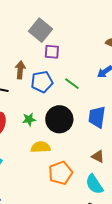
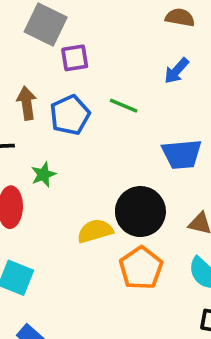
blue trapezoid: (97, 117) -> (182, 154), turned -90
green star: (29, 119) -> (43, 174), moved
black circle: (59, 119) -> (140, 212), moved

